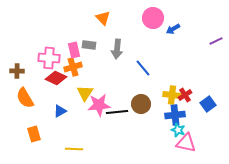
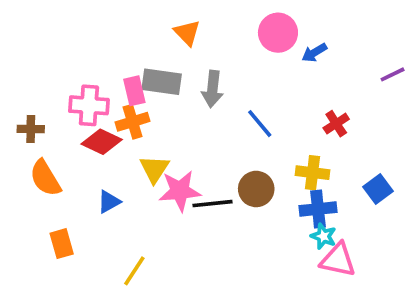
gray rectangle: (89, 45) -> (162, 82), size x1.5
red cross: (185, 95) -> (336, 124), moved
yellow line: (74, 149) -> (134, 271), turned -60

